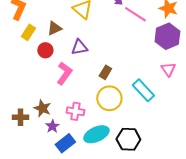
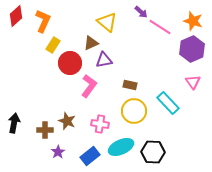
brown triangle: (54, 28) -> (91, 43), moved
red circle: (45, 50) -> (70, 63), size x1.5
brown rectangle: (105, 72) -> (130, 85), turned 72
purple star: (52, 126) -> (58, 152), moved

